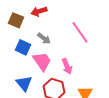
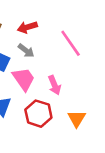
red arrow: (39, 11) -> (27, 27), moved

